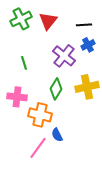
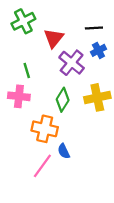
red triangle: (48, 21) -> (54, 38), moved
pink cross: (17, 97) -> (19, 96), moved

